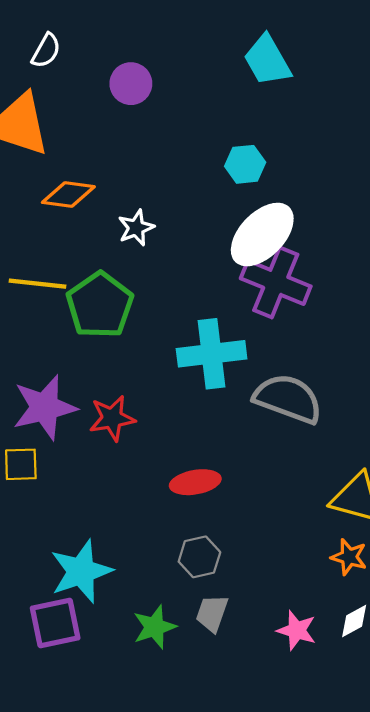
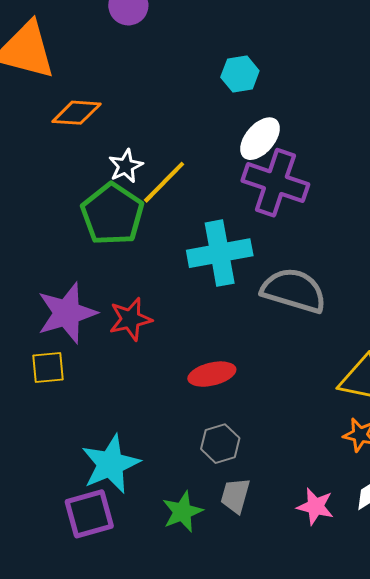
white star: (136, 228) -> (126, 166), moved
white ellipse: (262, 235) -> (260, 139), size x0.7
yellow line: (38, 284) -> (164, 182), moved, turned -48

